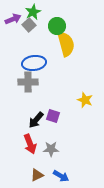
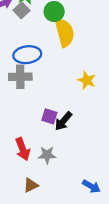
yellow star: (85, 100) -> (87, 80), moved
black arrow: (36, 120) -> (63, 121), moved
blue arrow: (61, 176) -> (91, 186), moved

